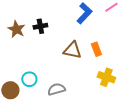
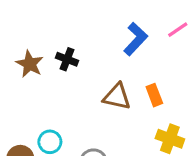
black cross: (40, 26) -> (67, 59), turned 32

